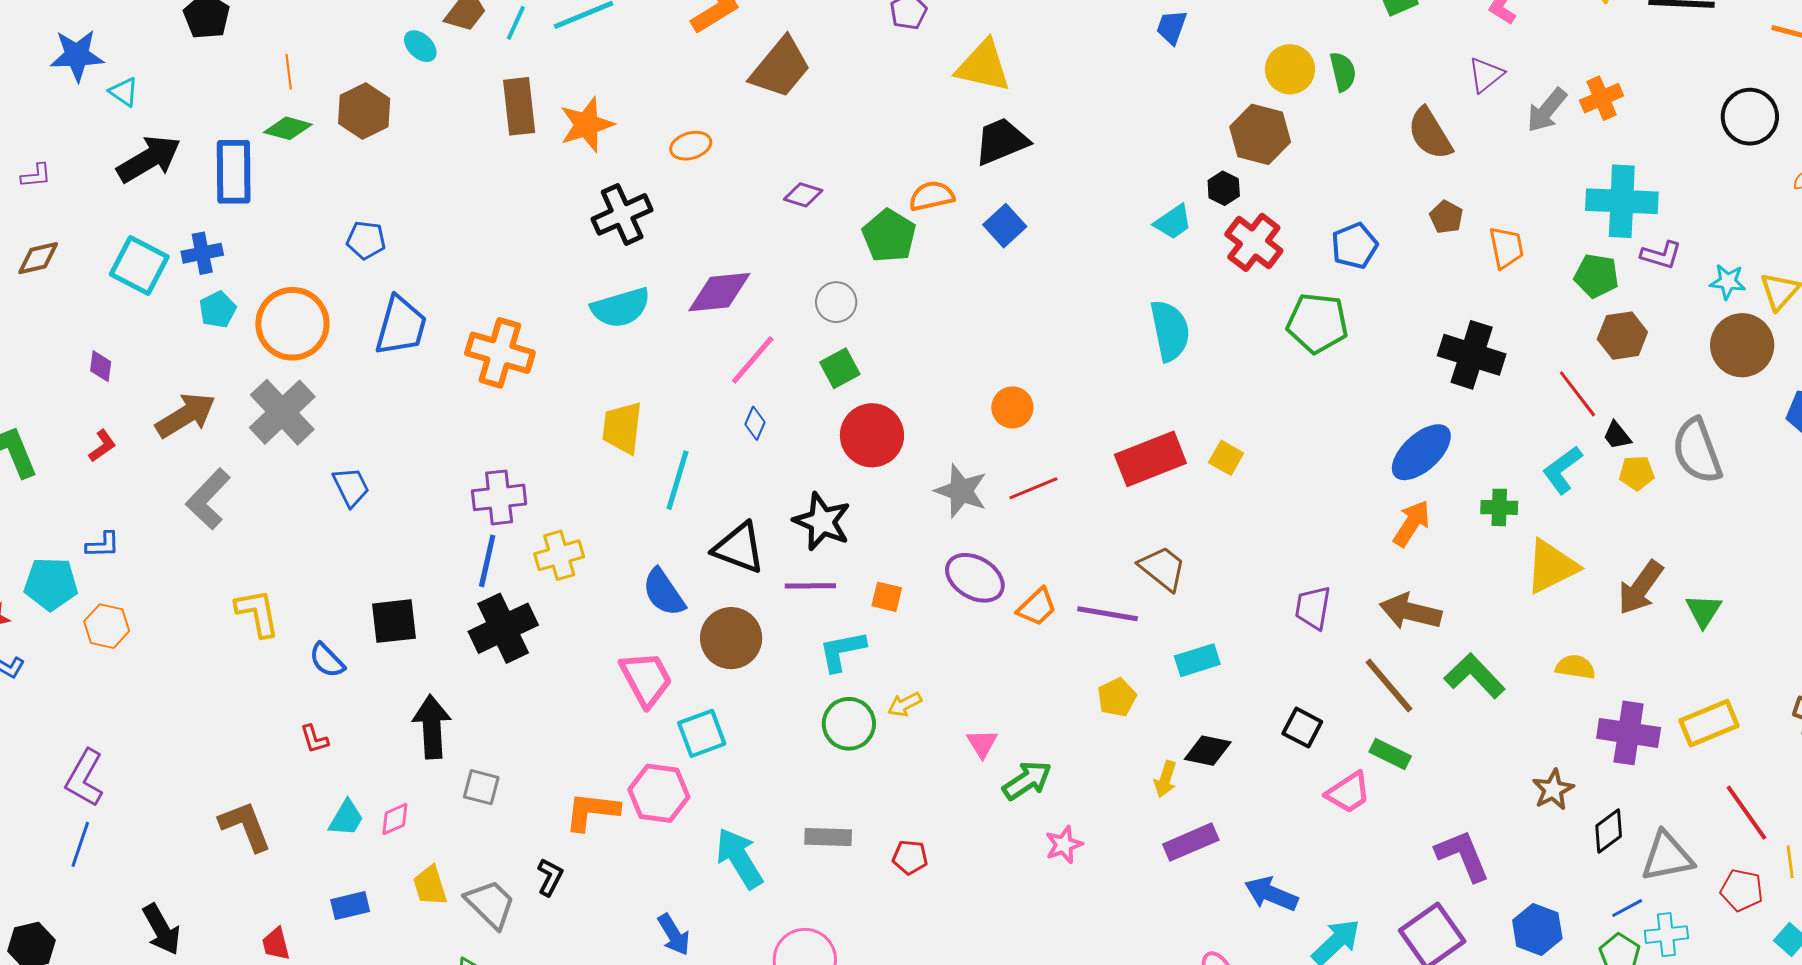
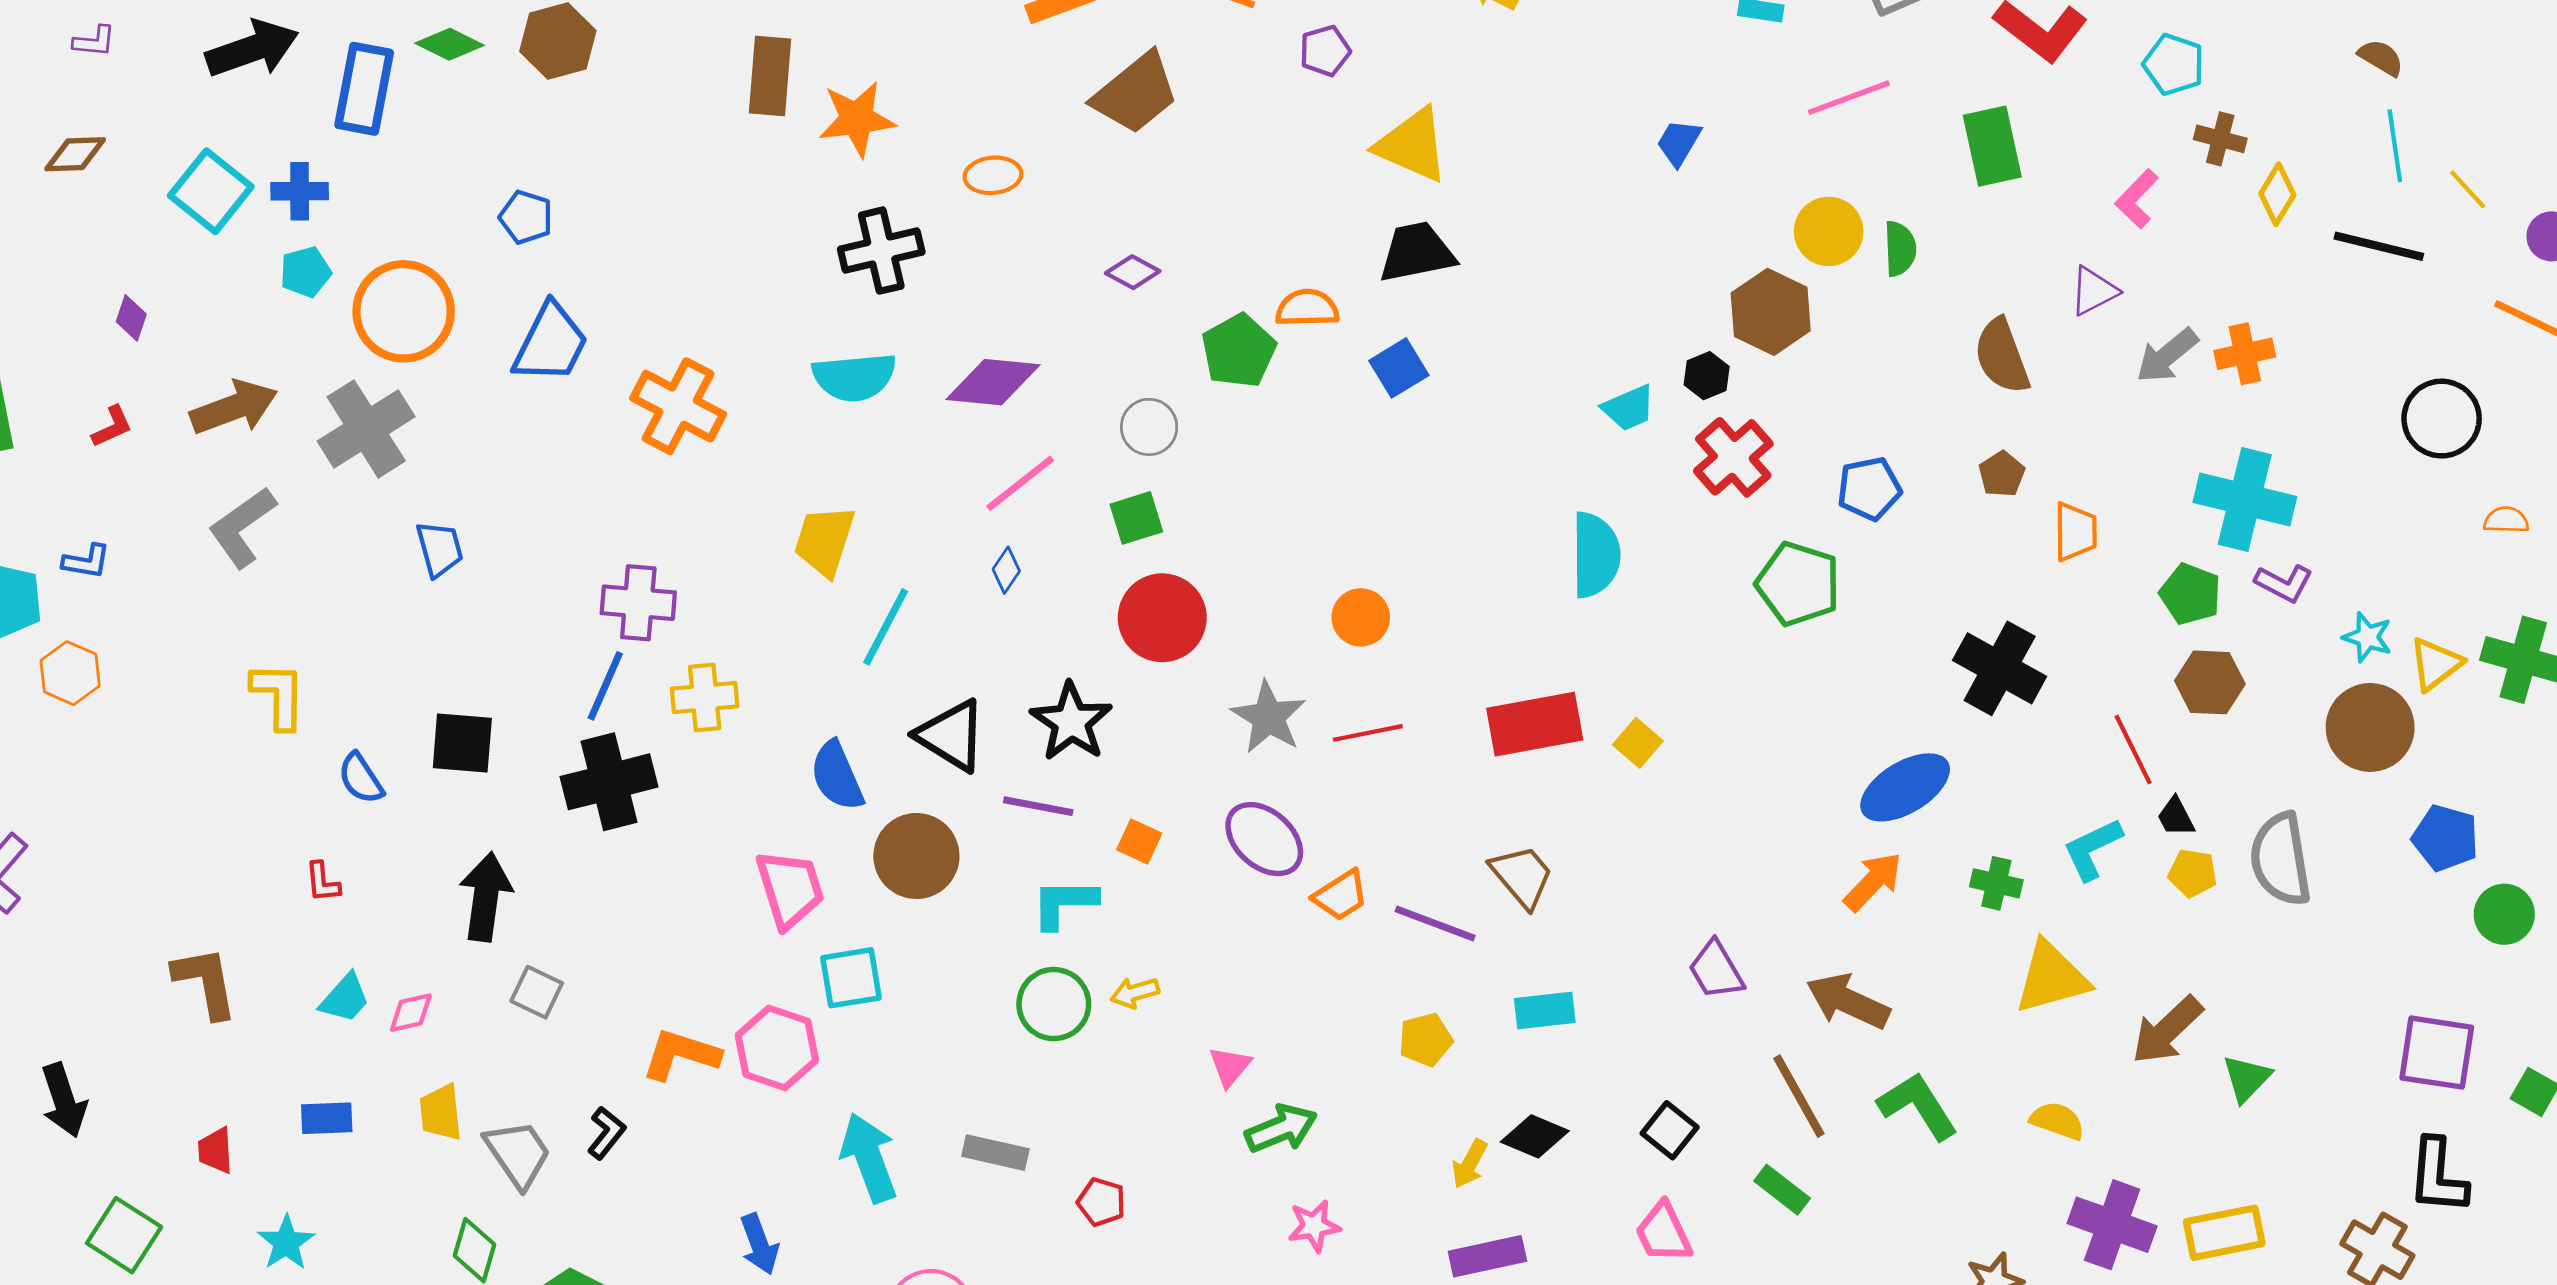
purple trapezoid: (1313, 608) -> (1716, 970), turned -51
pink trapezoid: (1348, 793) -> (1663, 1233), moved, turned 87

